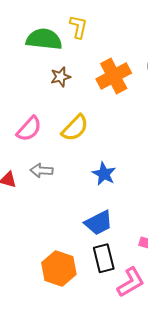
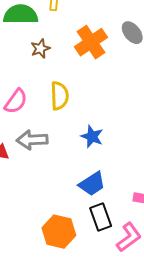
yellow semicircle: (75, 128) -> (59, 96), turned -40
gray arrow: (41, 171) -> (32, 140), size x1.4

